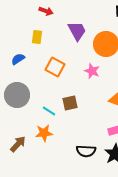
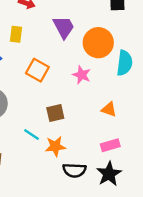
cyan line: (49, 111) -> (31, 134), moved
orange star: (44, 133) -> (55, 146), moved

